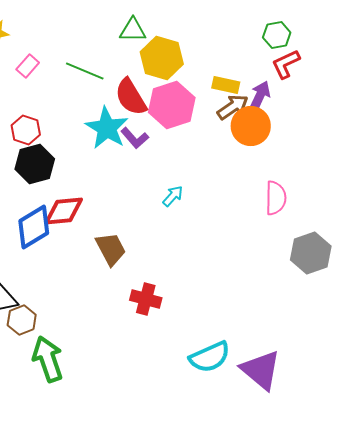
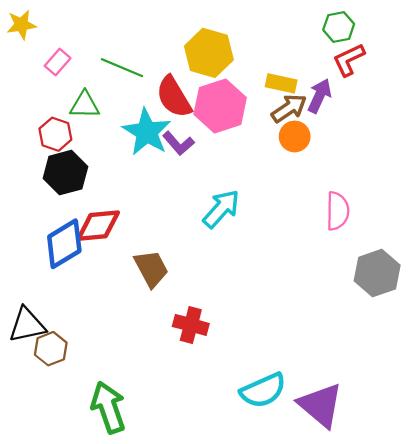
green triangle: (133, 30) -> (85, 105), moved
orange circle: (251, 126) -> (295, 136), moved, size x0.7
cyan arrow: (173, 196) -> (221, 209), size x1.6
green arrow: (48, 359) -> (108, 407), moved

